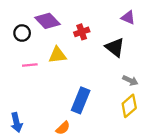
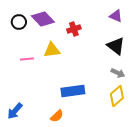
black circle: (22, 33) -> (19, 22), moved
black triangle: (115, 47) -> (116, 46), moved
blue rectangle: (81, 100) -> (73, 91), turned 60
blue arrow: (17, 122) -> (15, 111), turned 54

